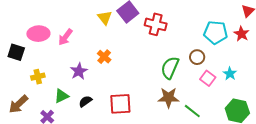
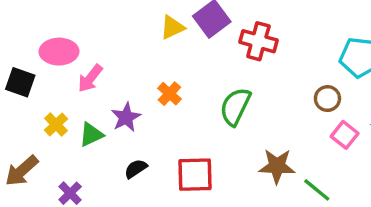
yellow triangle: (105, 18) -> (172, 27), turned 42
pink arrow: (65, 37) -> (90, 78), moved
green semicircle: (170, 68) -> (235, 107), moved
yellow cross: (38, 77) -> (56, 125), turned -32
green triangle: (61, 96) -> (91, 135), moved

